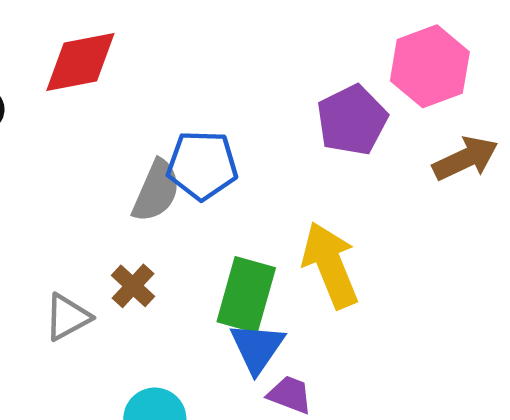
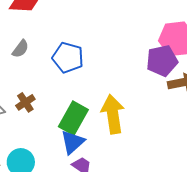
purple pentagon: (352, 120) -> (162, 61), moved
gray semicircle: (156, 191) -> (20, 49), moved, size x0.7

